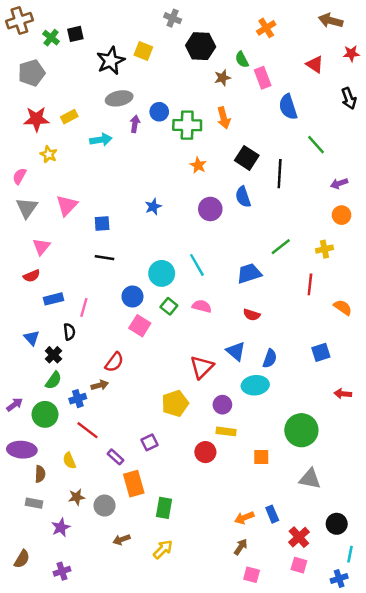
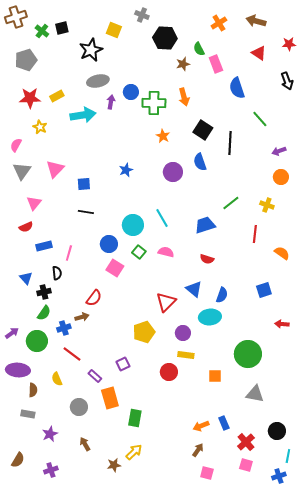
brown arrow: (331, 21) -> (256, 21), moved
yellow square: (143, 51) -> (114, 30), moved
cyan arrow: (101, 140) -> (83, 115), size x1.4
yellow cross: (325, 249) -> (267, 205), turned 32
black cross: (53, 355) -> (44, 292), turned 32
brown star: (77, 497) -> (114, 465), moved
gray circle: (105, 506) -> (79, 407), moved
brown arrow: (122, 540) -> (85, 444), moved, turned 80

